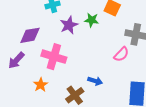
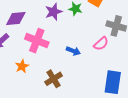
blue arrow: (95, 81) -> (73, 51), moved

